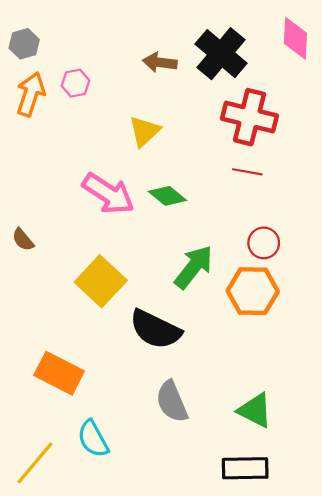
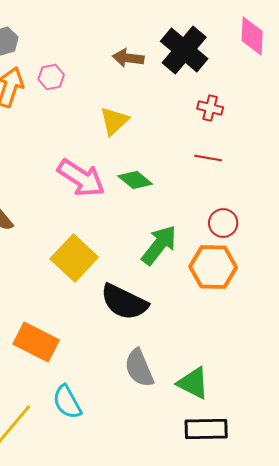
red cross: (249, 117) -> (210, 108), size x0.5
green triangle: (255, 410) -> (193, 383), moved

